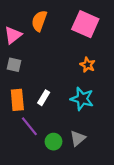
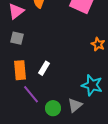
orange star: (88, 65) -> (98, 44), moved
cyan star: (82, 99) -> (92, 85), moved

